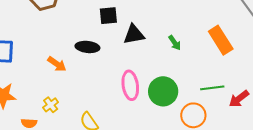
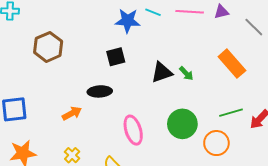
black triangle: (134, 34) -> (162, 72), moved
orange arrow: (57, 64) -> (72, 113), turned -54
pink ellipse: (130, 85) -> (133, 130), moved

